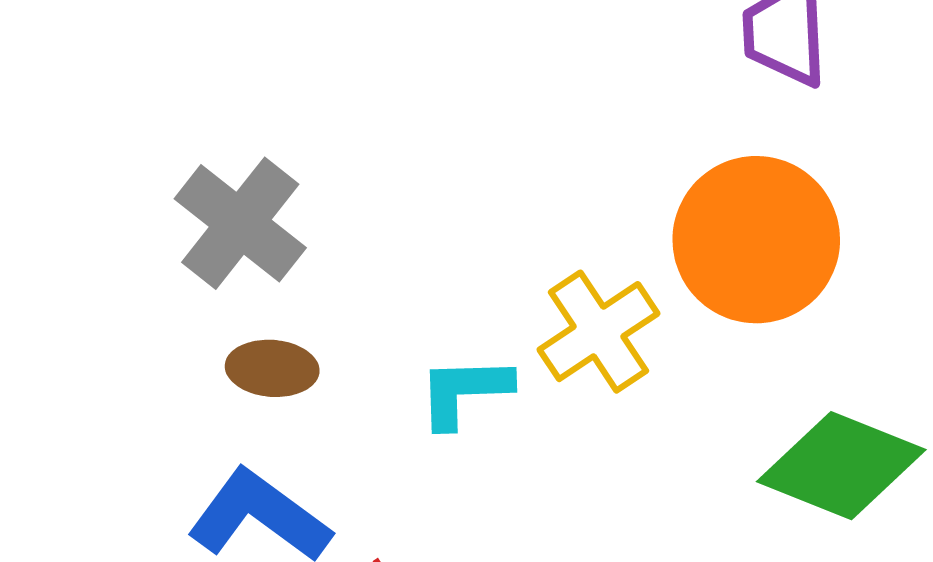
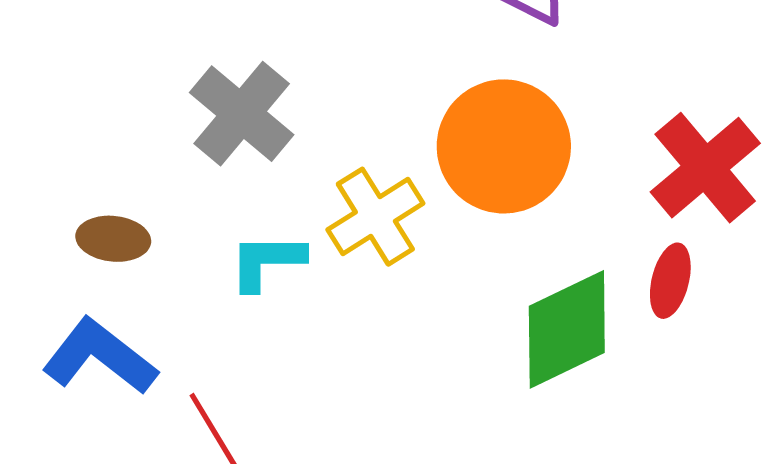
gray cross: (240, 223) -> (242, 114), moved
green diamond: (841, 466) -> (567, 329), turned -49

